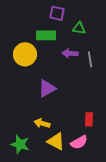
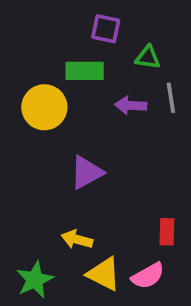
gray line: (90, 59) -> (171, 98), moved
green star: (20, 144) -> (35, 280), turned 30

